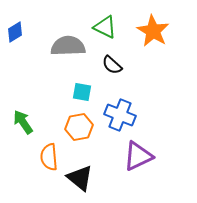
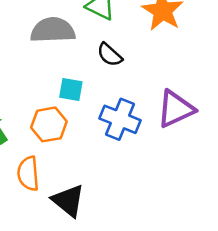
orange hexagon: (79, 127) -> (49, 124), moved
purple triangle: (138, 156) -> (176, 109), moved

